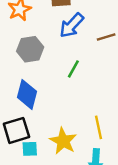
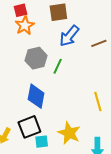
green line: (73, 69) -> (58, 66), moved
yellow line: (99, 127) -> (98, 101), moved

